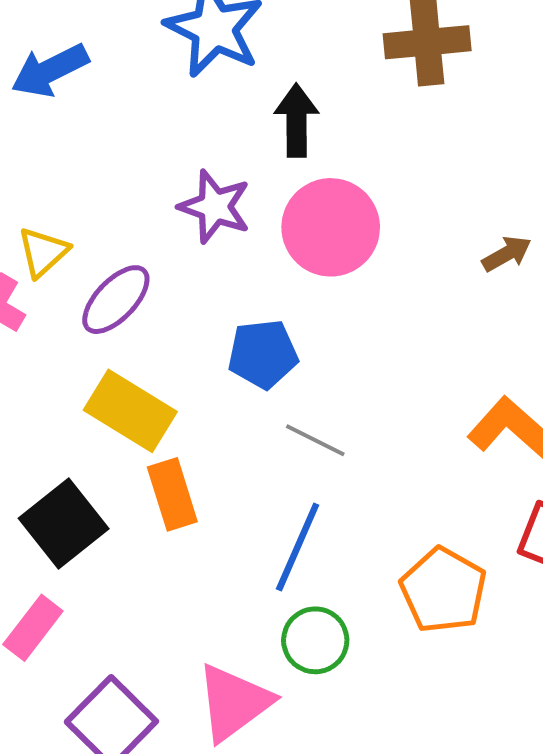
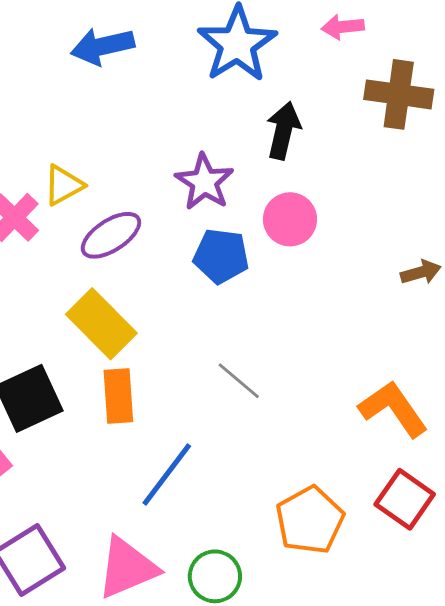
pink circle: (331, 227) -> (290, 219), size x0.7
blue pentagon: (263, 354) -> (221, 256), moved
blue line: (298, 547) -> (167, 475), moved
green circle: (315, 640) -> (215, 576), moved

